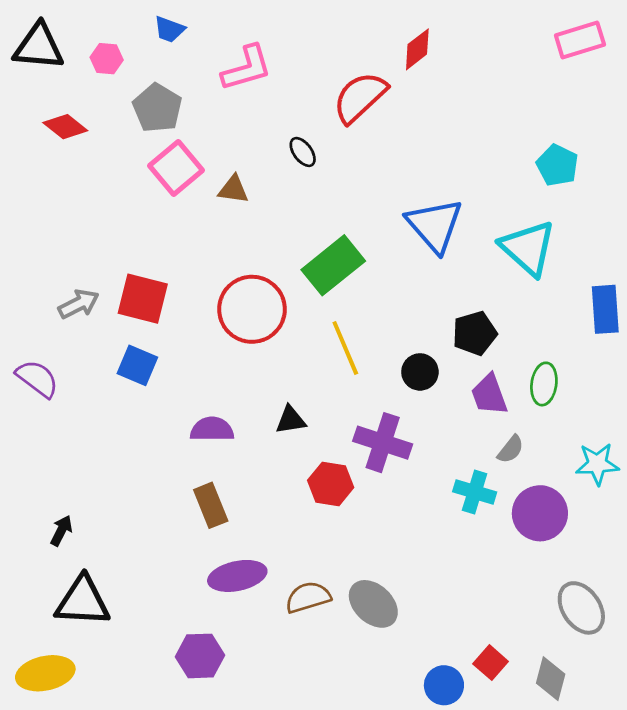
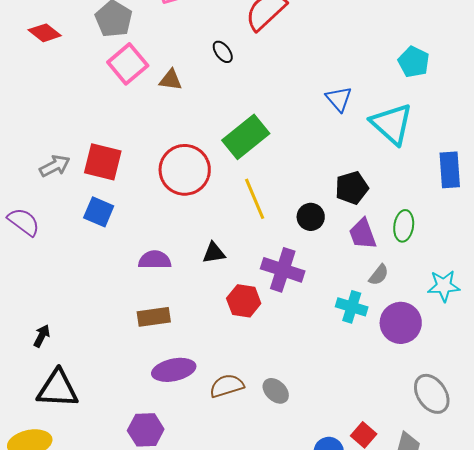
blue triangle: (435, 225) -> (339, 99), moved, size x0.6
brown rectangle: (211, 505) -> (154, 317), turned -76
gray ellipse: (373, 604) -> (276, 391), size x0.7

